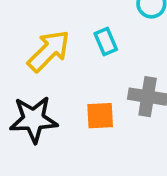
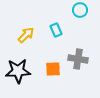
yellow arrow: (49, 51) -> (26, 35), size x0.7

